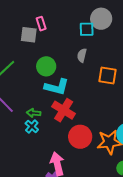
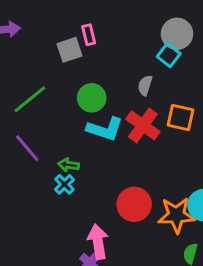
cyan square: (87, 29) -> (169, 55), moved, turned 35
gray square: (29, 35) -> (69, 50), turned -30
red cross: (64, 110) -> (143, 125), moved

